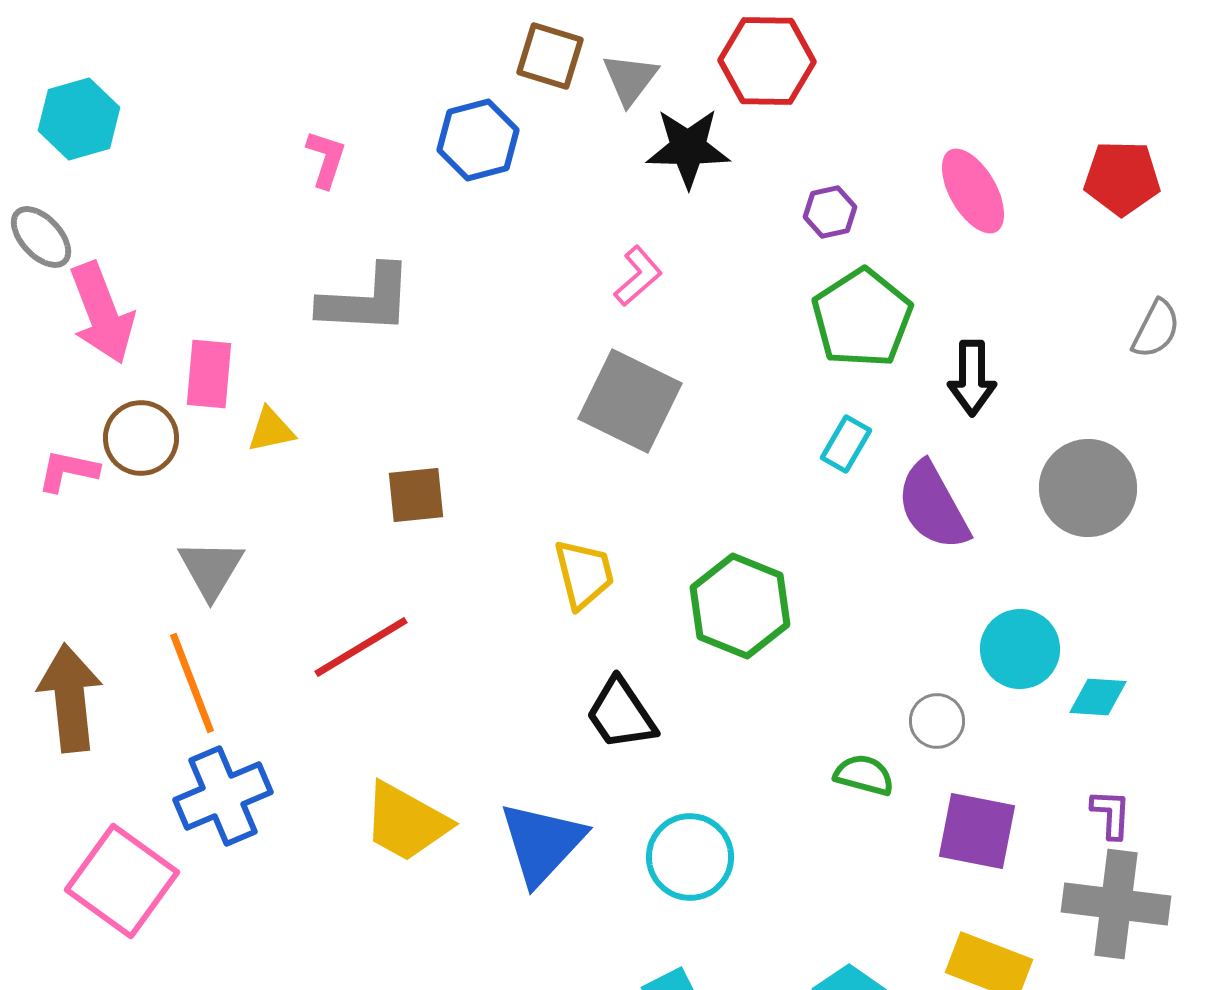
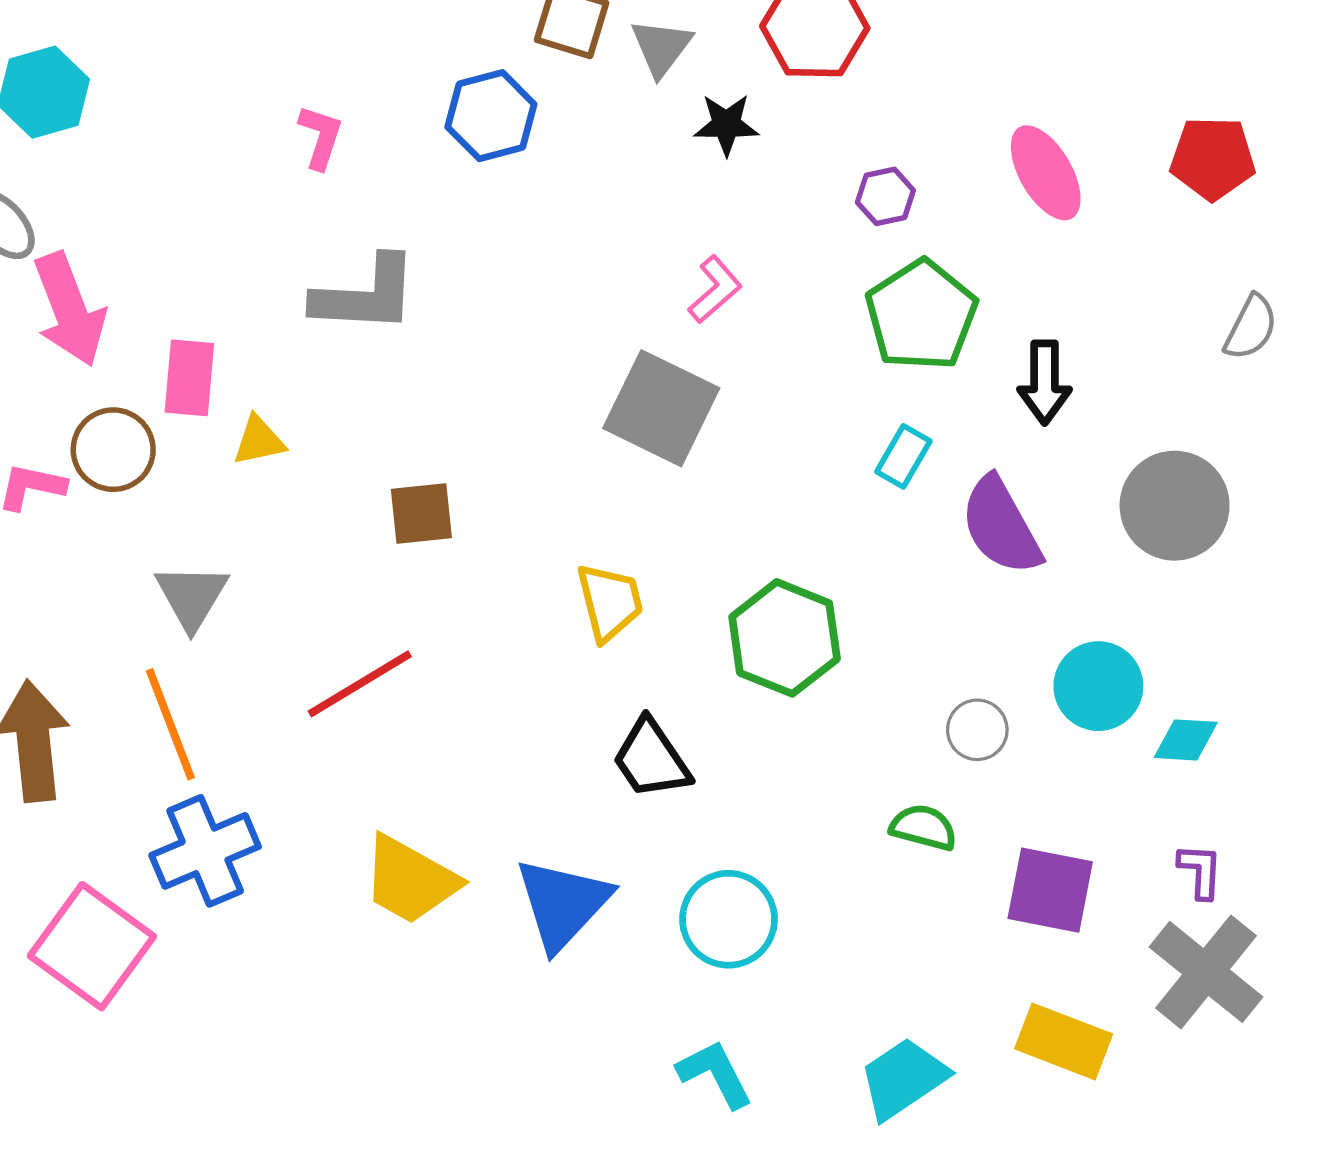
black star: (688, 148) -> (726, 125), size x0.7
pink L-shape: (638, 276) -> (715, 289), moved
gray circle: (937, 721) -> (977, 730), moved
gray cross: (1116, 904) -> (1206, 972), turned 32

